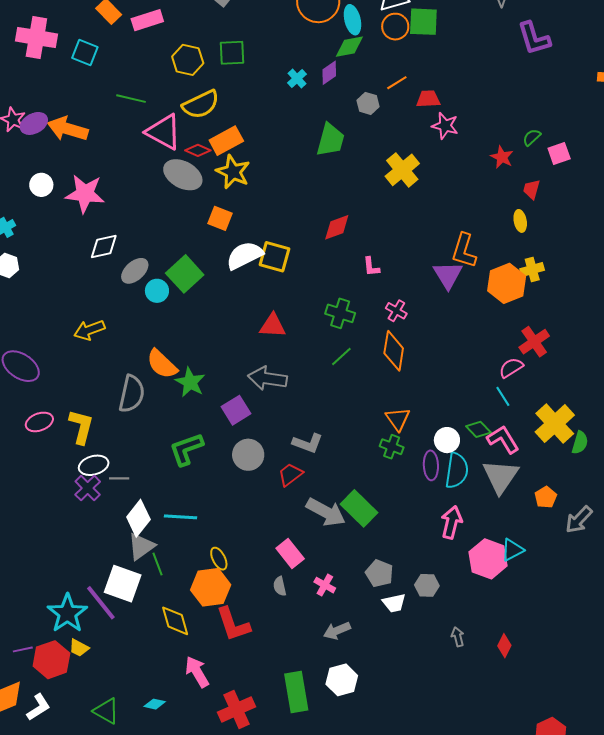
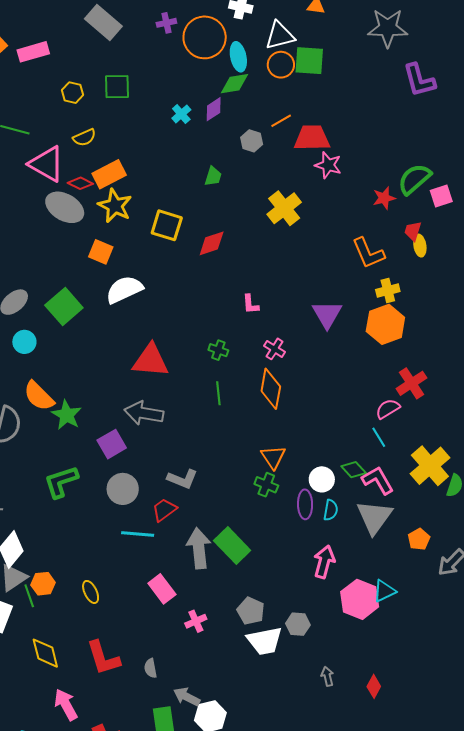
yellow hexagon: (188, 60) -> (73, 93), size x0.7
red trapezoid: (428, 99) -> (312, 138), size x1.5
yellow semicircle: (201, 104) -> (84, 138), size x0.6
green semicircle: (532, 137) -> (414, 179), size x1.8
green trapezoid: (330, 140) -> (213, 176), size x0.6
red star: (502, 157) -> (384, 198), turned 30
yellow ellipse: (520, 221) -> (420, 246), moved
red diamond: (337, 227) -> (212, 243), moved
orange L-shape: (464, 251) -> (368, 253), moved, turned -42
yellow square: (274, 257) -> (167, 225), moved
yellow cross: (532, 269) -> (388, 290), moved
cyan circle: (157, 291) -> (24, 342), moved
green cross: (340, 313) -> (218, 350), size x0.7
red triangle: (273, 326) -> (150, 361), size x1.4
green line: (341, 357) -> (218, 393), turned -55
cyan semicircle: (457, 470) -> (331, 510), size x0.6
gray arrow: (326, 512) -> (199, 548), turned -126
cyan line: (181, 517) -> (138, 534), moved
pink cross: (325, 585) -> (196, 621), turned 35
gray semicircle: (280, 586) -> (151, 668), moved
orange hexagon: (211, 587) -> (43, 584), moved, size x0.6
white trapezoid: (394, 603) -> (265, 641), size x1.5
gray arrow: (337, 631) -> (187, 697), moved, turned 48

